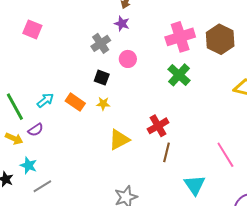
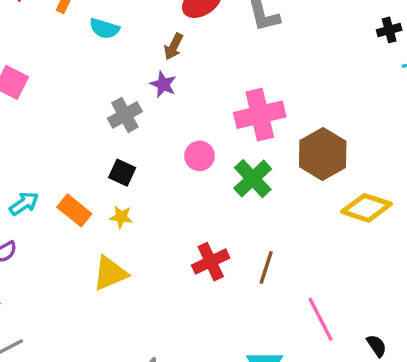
brown hexagon: (220, 39) -> (323, 154), moved
pink circle: (128, 59) -> (200, 156), moved
yellow triangle: (119, 140) -> (110, 273), moved
brown line: (167, 152) -> (266, 267), moved

